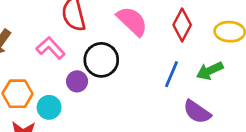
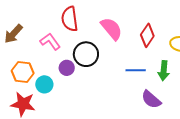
green arrow: (210, 71) -> (164, 71), turned -66
blue line: (171, 74) -> (136, 70), turned 60

